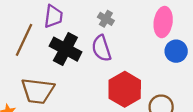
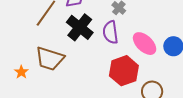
pink ellipse: (163, 22) -> (145, 44), moved, turned -65

